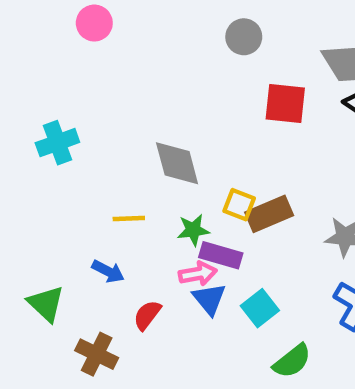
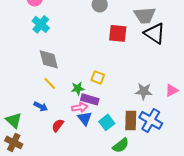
cyan cross: (57, 143) -> (41, 24), moved, turned -30
gray diamond: (177, 163) -> (49, 59), moved
brown rectangle: (269, 214) -> (131, 120), moved, turned -66
yellow line: (129, 218) -> (50, 83), turned 48
brown cross: (97, 354) -> (14, 142), moved

